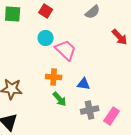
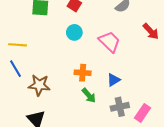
pink trapezoid: (66, 50) -> (109, 42), moved
blue triangle: (84, 84) -> (114, 80), turned -40

